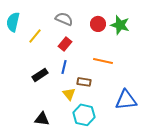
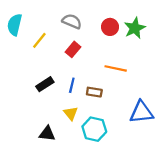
green star: (120, 25) -> (135, 28), turned 30
blue line: (64, 67) -> (72, 85), moved
yellow triangle: (69, 94) -> (71, 113), moved

